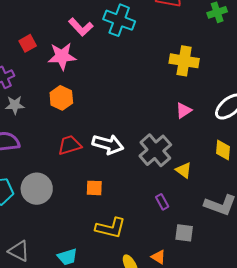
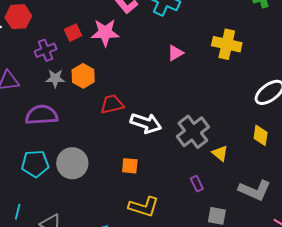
red square: (28, 43) -> (73, 33), moved
orange hexagon: (61, 98) -> (83, 76), moved
pink triangle: (184, 111) -> (175, 53), moved
red trapezoid: (70, 145) -> (112, 104), moved

